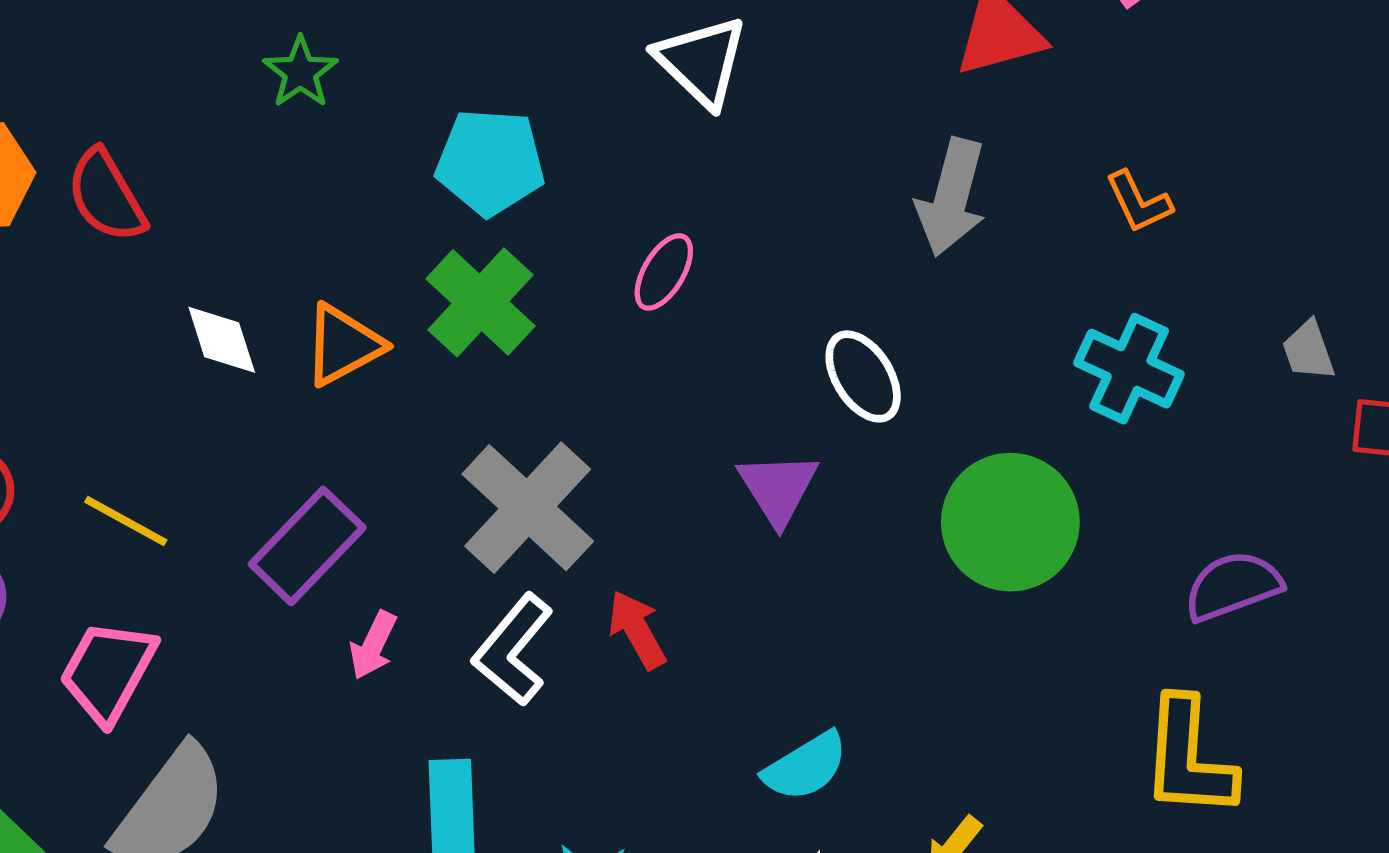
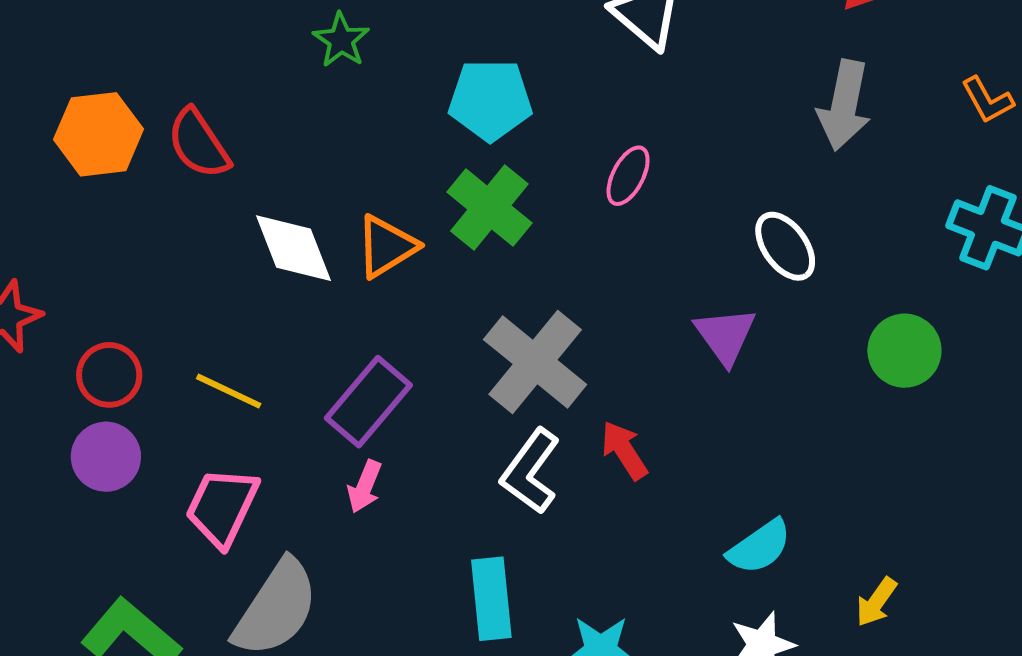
white diamond: (222, 340) -> (293, 248), size x1.4
green circle: (1010, 522) -> (904, 351), size x0.7
pink arrow: (373, 645) -> (365, 487), moved

